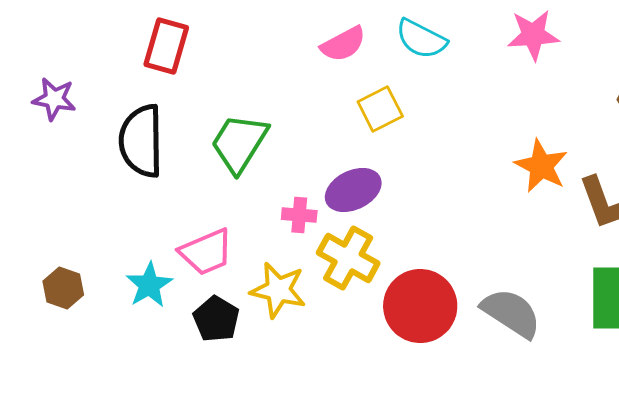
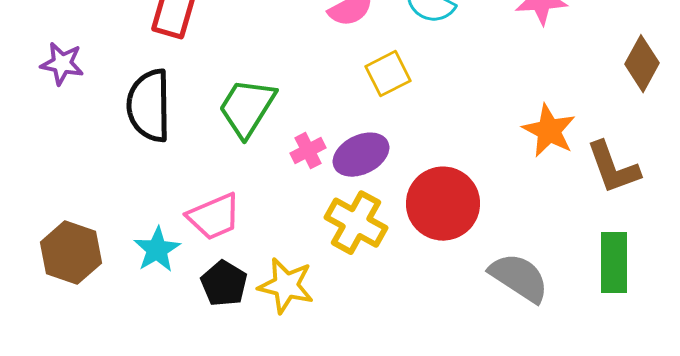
pink cross: (299, 215) -> (308, 151), moved, turned -32
brown hexagon: (63, 288) -> (71, 253), size x1.5
yellow star: (278, 290) -> (286, 286), moved
red circle: (420, 306) -> (443, 204), moved

